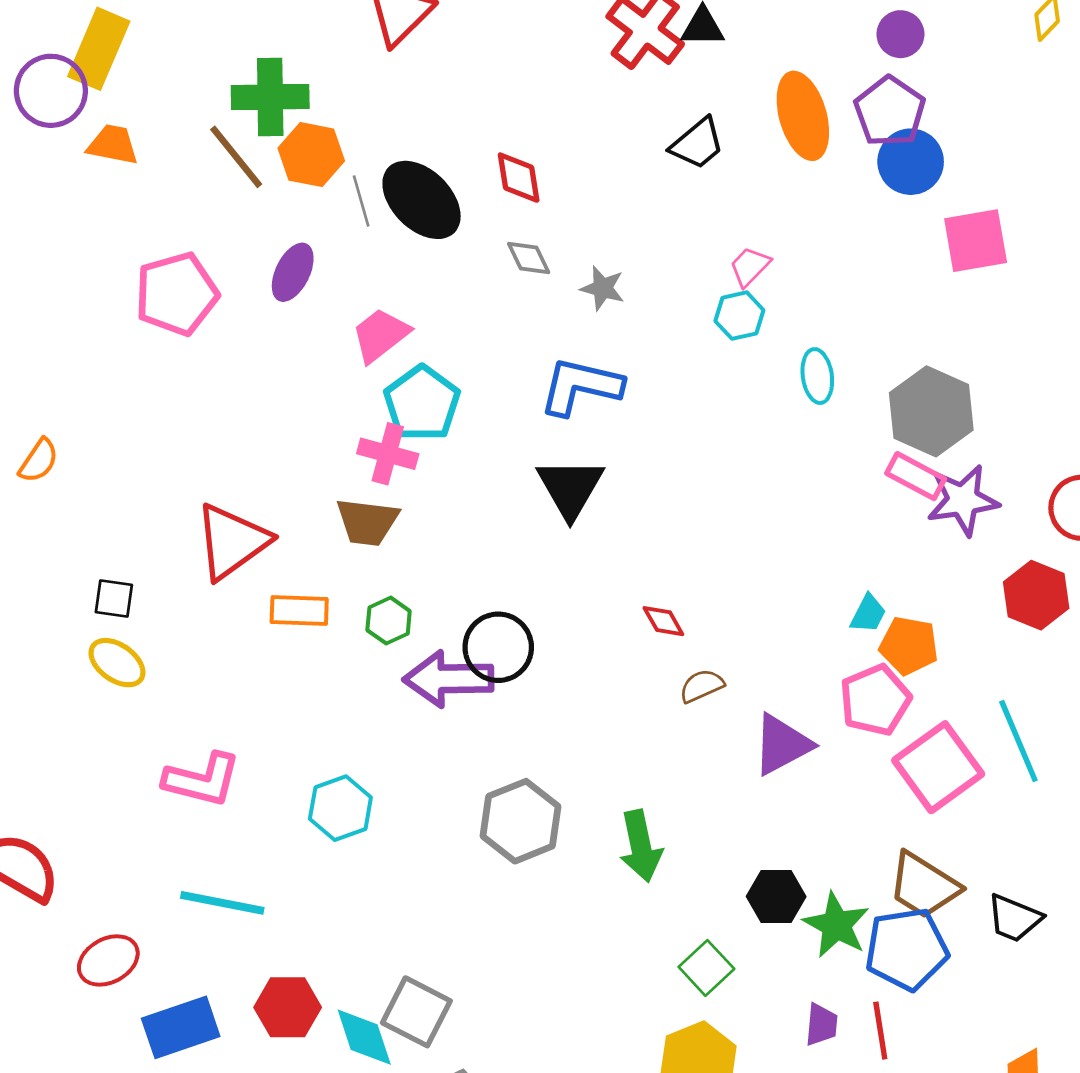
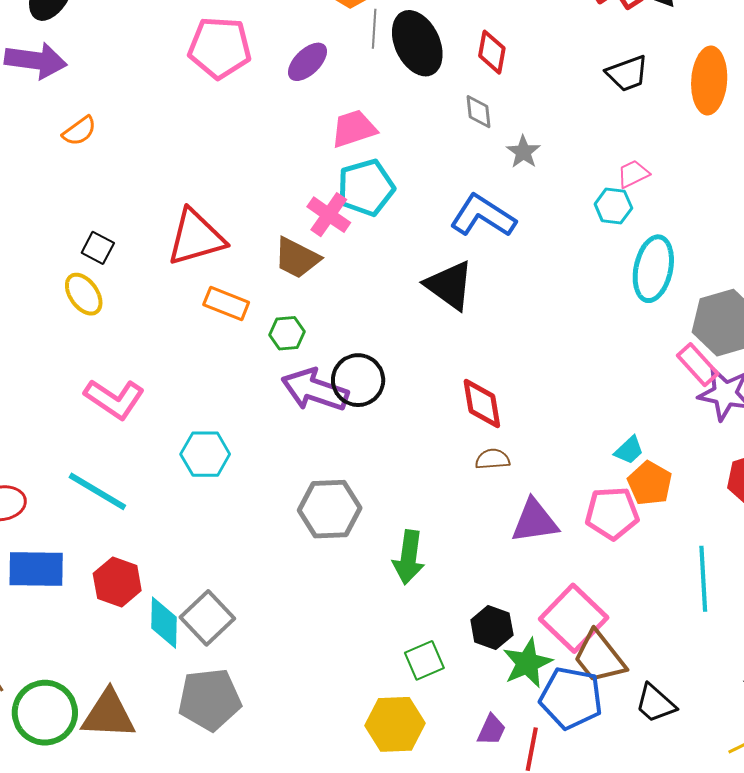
cyan ellipse: (817, 376) -> (653, 269), size x1.6
black triangle: (570, 488) -> (450, 285), turned -44
red diamond: (663, 621) -> (482, 403), size x1.6
pink square: (938, 767) -> (574, 618), moved, turned -30

